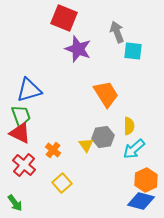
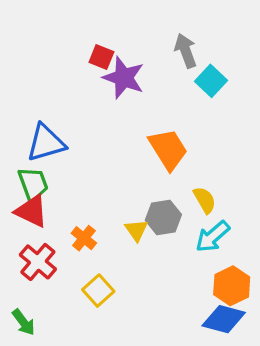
red square: (64, 18) -> (101, 57), moved, size x0.6
cyan square: (133, 51) -> (211, 81), turned 36
yellow semicircle: (129, 126) -> (205, 200), turned -30

